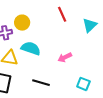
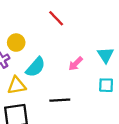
cyan triangle: (90, 25) -> (106, 55), moved
cyan semicircle: (31, 48) -> (36, 67), turned 132

